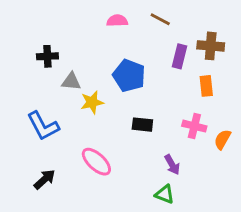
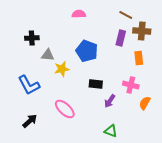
brown line: (160, 19) -> (126, 15), moved
orange semicircle: (223, 139) -> (145, 103), moved
purple arrow: (172, 165) -> (110, 101), moved, turned 64

